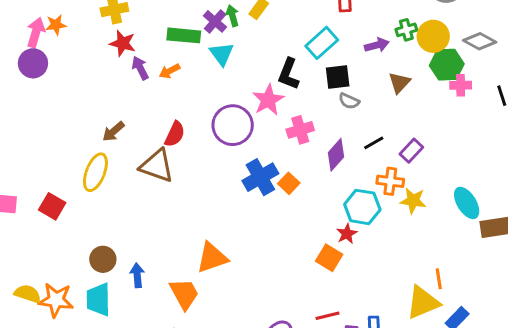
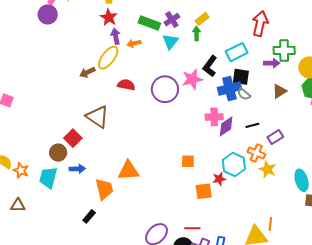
green arrow: (232, 16) -> (196, 33), moved
green cross: (406, 30) -> (284, 50), moved, size x1.5
pink cross: (300, 130) -> (214, 117), moved
red semicircle: (175, 134) -> (126, 85), turned -120
brown triangle: (157, 166) -> (97, 117), moved
yellow ellipse: (95, 172) -> (108, 58), moved
blue cross: (260, 177) -> (229, 89), moved
orange square: (289, 183) -> (188, 161), moved, turned 32
red square: (52, 206) -> (73, 138), moved
orange square: (329, 258) -> (204, 191), turned 36
blue arrow: (137, 275) -> (77, 169), turned 77
orange star: (56, 300) -> (21, 170), size x0.7

